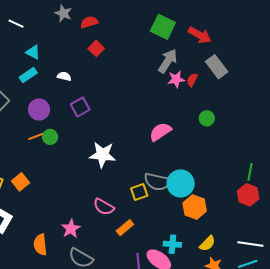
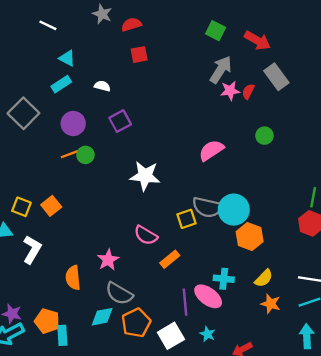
green square: (163, 27) -> (216, 31), size x0.7
red square: (96, 48) -> (139, 55), turned 35

